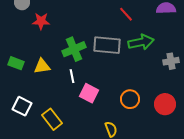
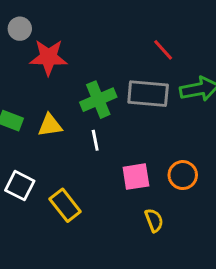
red line: (126, 14) -> (163, 50), moved
red star: (41, 21) -> (48, 57), size x1.4
pink square: (89, 93) -> (136, 177), moved, turned -36

